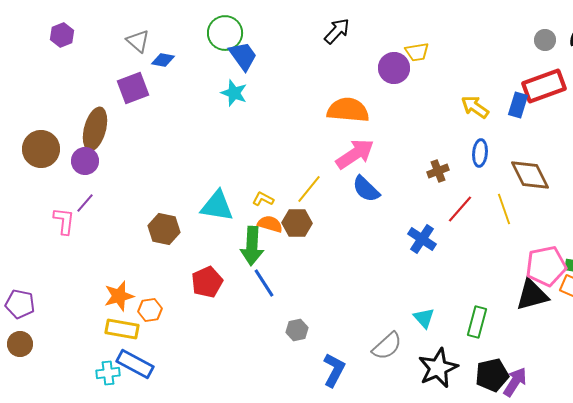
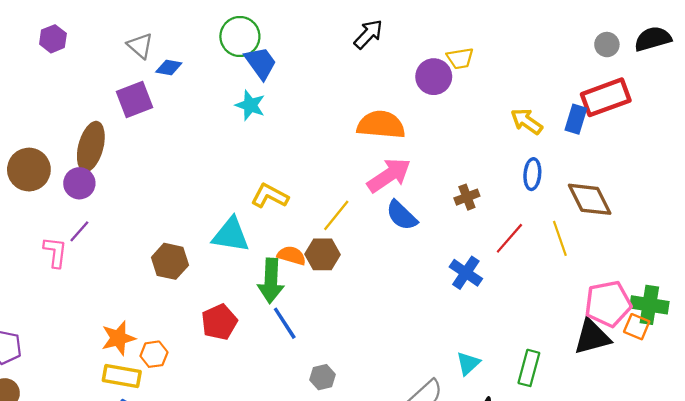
brown cross: (438, 171) -> (467, 197), moved
yellow L-shape: (263, 199) -> (270, 196), moved, size x1.5
cyan triangle: (424, 318) -> (468, 363), turned 30

